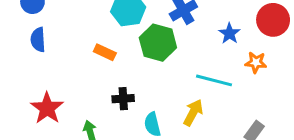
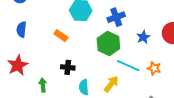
blue semicircle: (38, 40) -> (21, 29), moved
green hexagon: (158, 43) -> (108, 43), moved
orange star: (256, 62) -> (154, 68), moved

